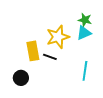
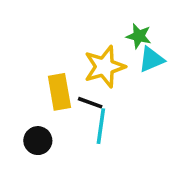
green star: (85, 20) -> (139, 36), moved
cyan line: (85, 71) -> (101, 126), moved

